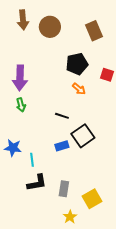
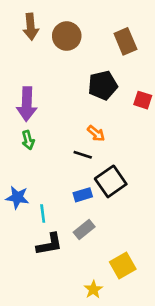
orange arrow: (79, 89) -> (96, 133), moved
gray rectangle: (64, 189) -> (84, 229), moved, turned 42

